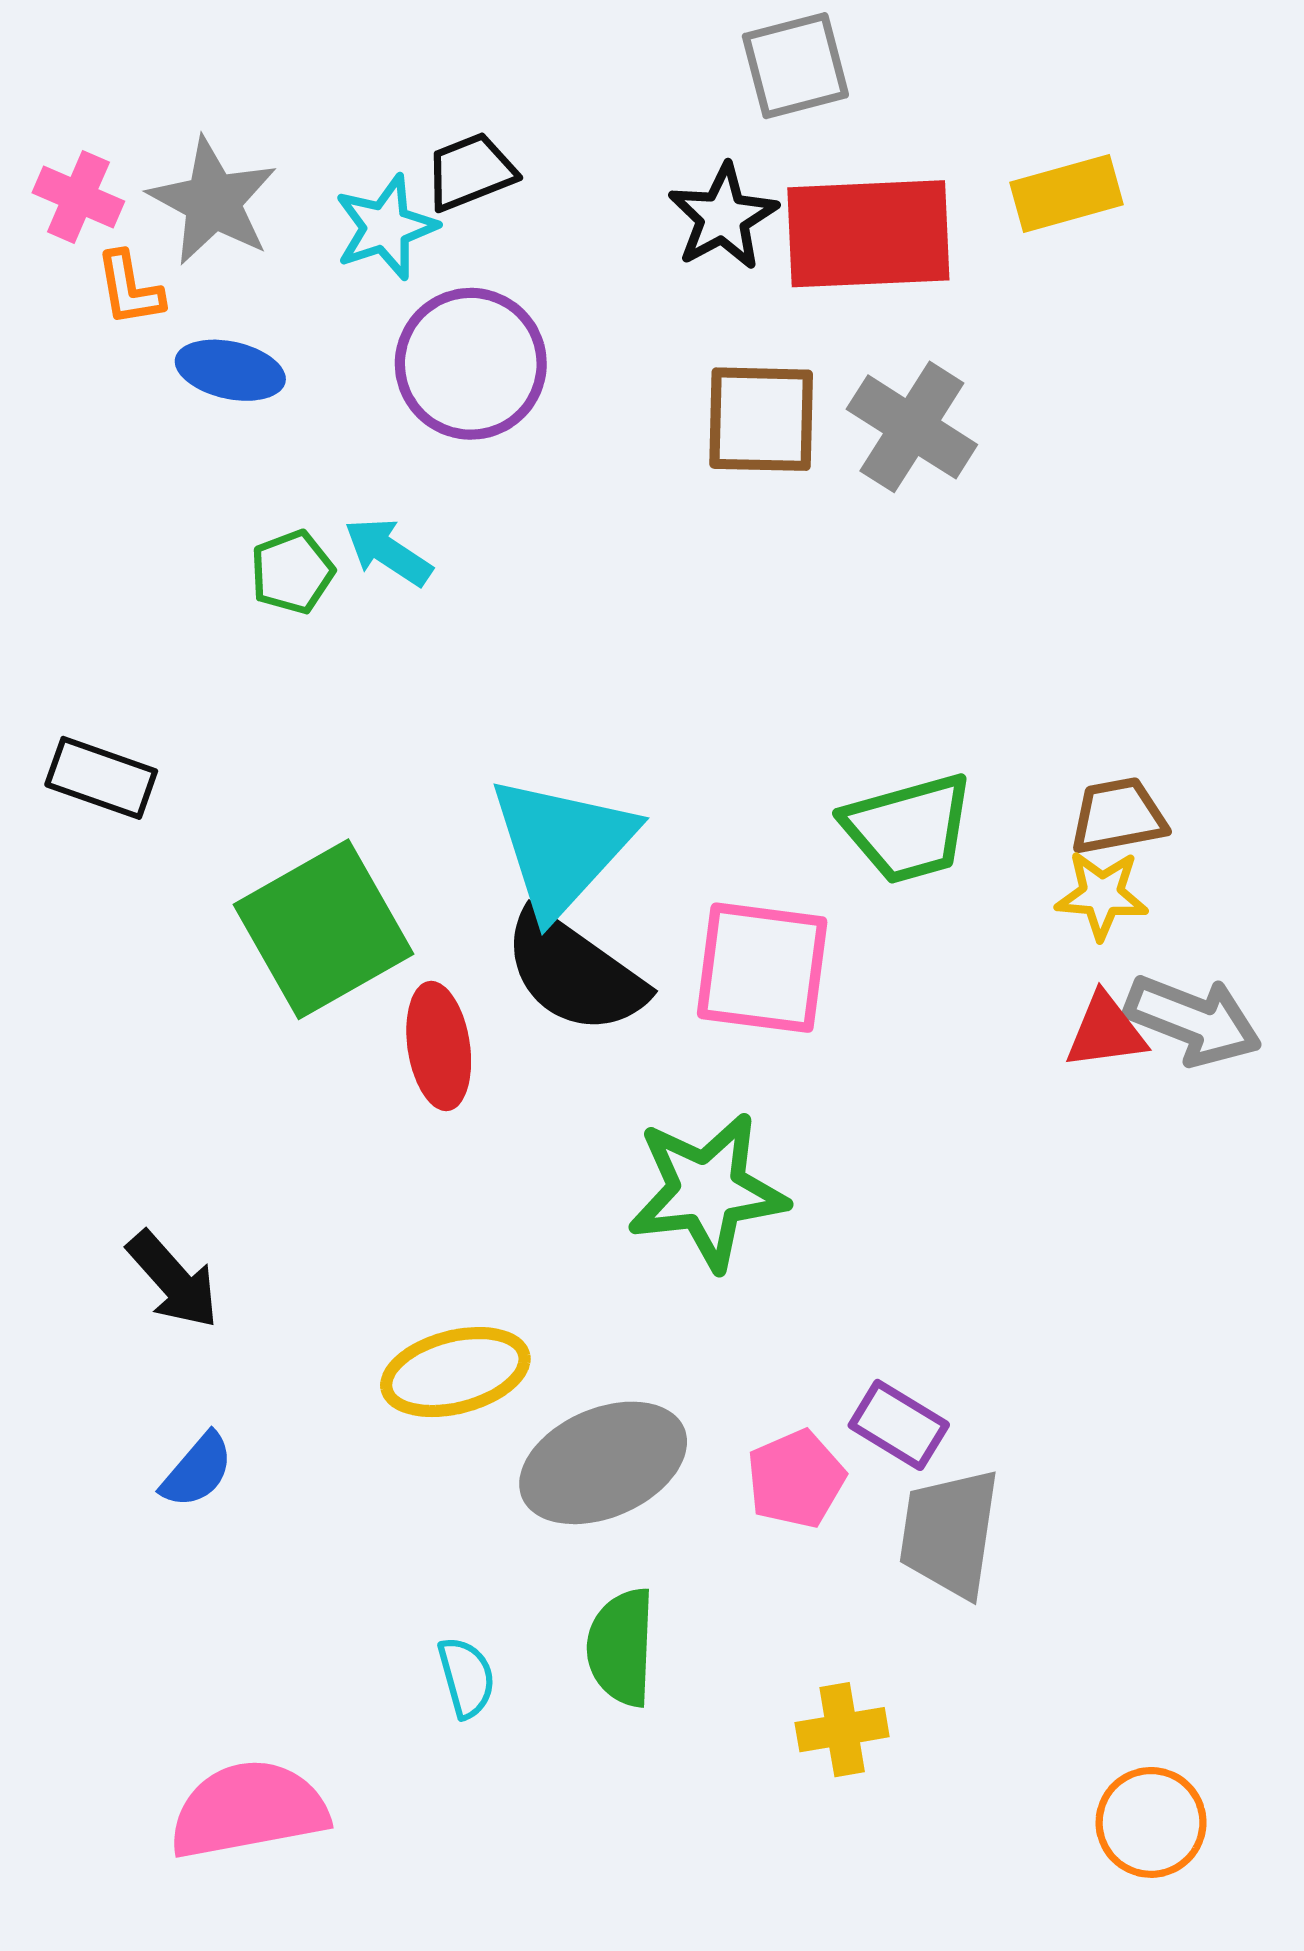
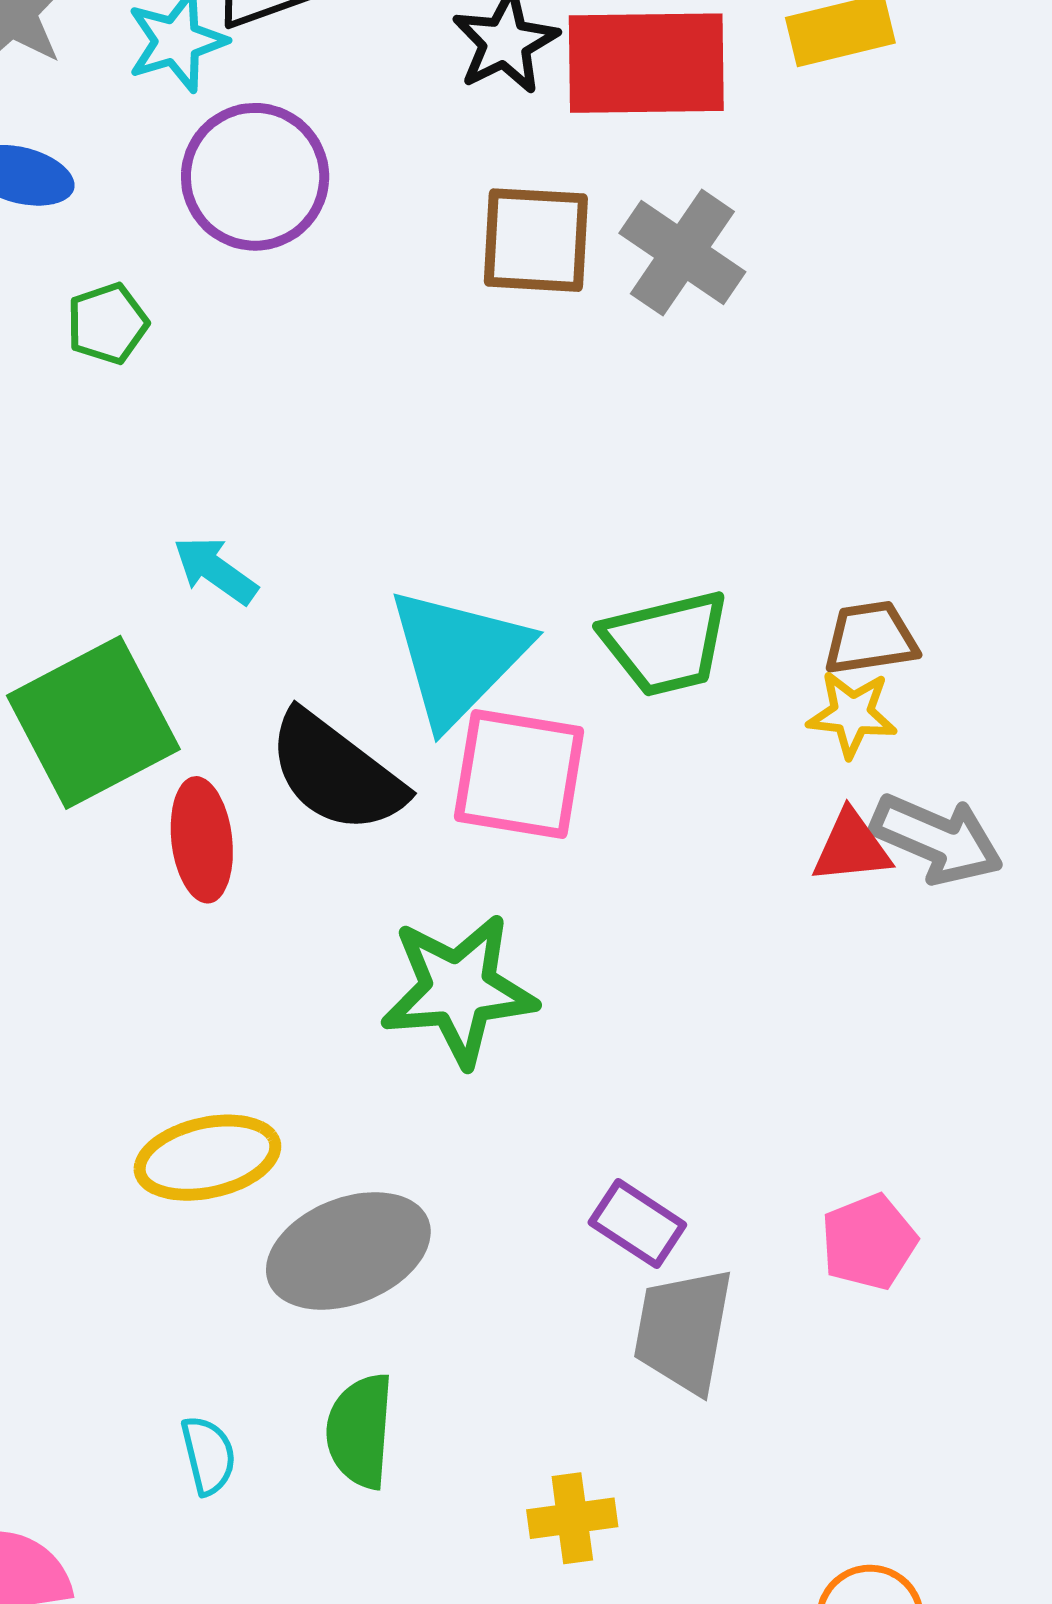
cyan arrow: (388, 552) -> (215, 570), moved
green pentagon: (292, 572) -> (107, 324), moved
cyan triangle: (562, 846) -> (458, 656), moved
pink pentagon: (796, 1479) -> (869, 1242), moved

